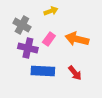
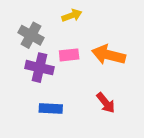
pink rectangle: (49, 39) -> (69, 55), turned 48
blue rectangle: (43, 71) -> (51, 108), moved, size x0.7

